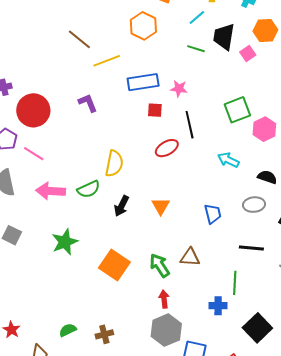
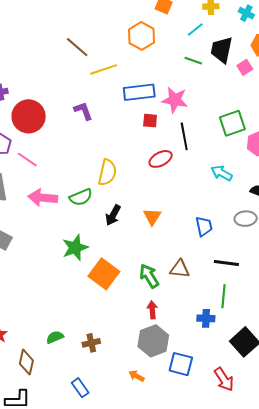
pink star: (179, 89) -> (175, 100), size x1.5
green star: (65, 242) -> (75, 248), moved
black line: (251, 248) -> (226, 263), moved

